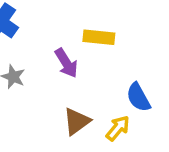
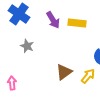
purple arrow: (66, 63) -> (53, 20), moved

